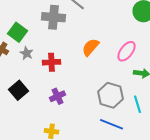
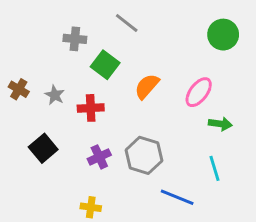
gray cross: (54, 17) -> (75, 39), moved, size x0.7
green square: (18, 32) -> (105, 65), moved
gray hexagon: (110, 95) -> (144, 155), moved

